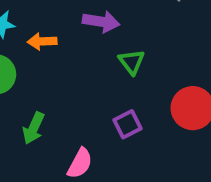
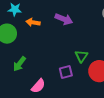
green triangle: (132, 62) -> (81, 56), moved

